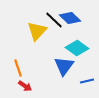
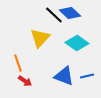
yellow triangle: (37, 31) -> (40, 38), moved
blue triangle: (64, 66) -> (64, 76), moved, turned -45

